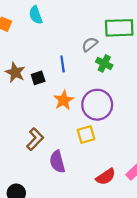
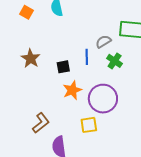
blue line: (63, 64) -> (87, 57), moved
black square: (38, 78) -> (63, 67), moved

